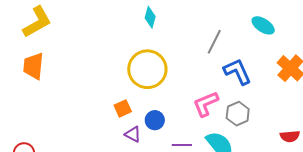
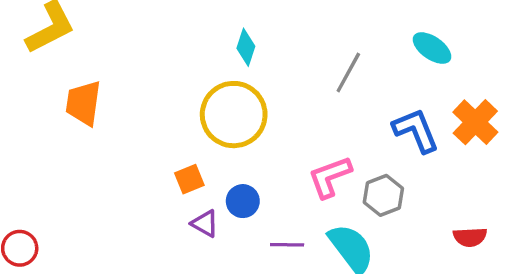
cyan diamond: (150, 17) -> (246, 47), moved
orange trapezoid: (33, 66) -> (83, 103), moved
blue L-shape: (237, 72) -> (416, 130), moved

